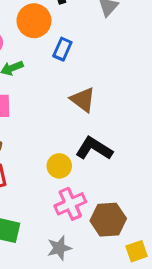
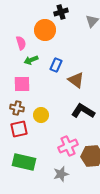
blue rectangle: (62, 49) -> (56, 65), moved
yellow circle: (59, 166) -> (41, 115), moved

